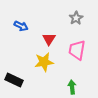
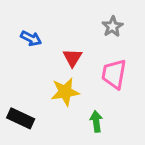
green arrow: (72, 87) -> (96, 121), moved

